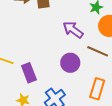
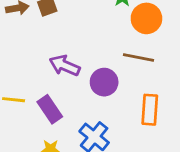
purple arrow: (73, 30) -> (65, 66), moved

